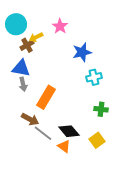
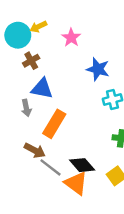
yellow arrow: (36, 37) -> (38, 27), moved
blue star: (82, 52) -> (98, 69), turned 30
blue triangle: (21, 68) -> (42, 89), moved
orange triangle: (64, 146) -> (76, 183), size x1.5

